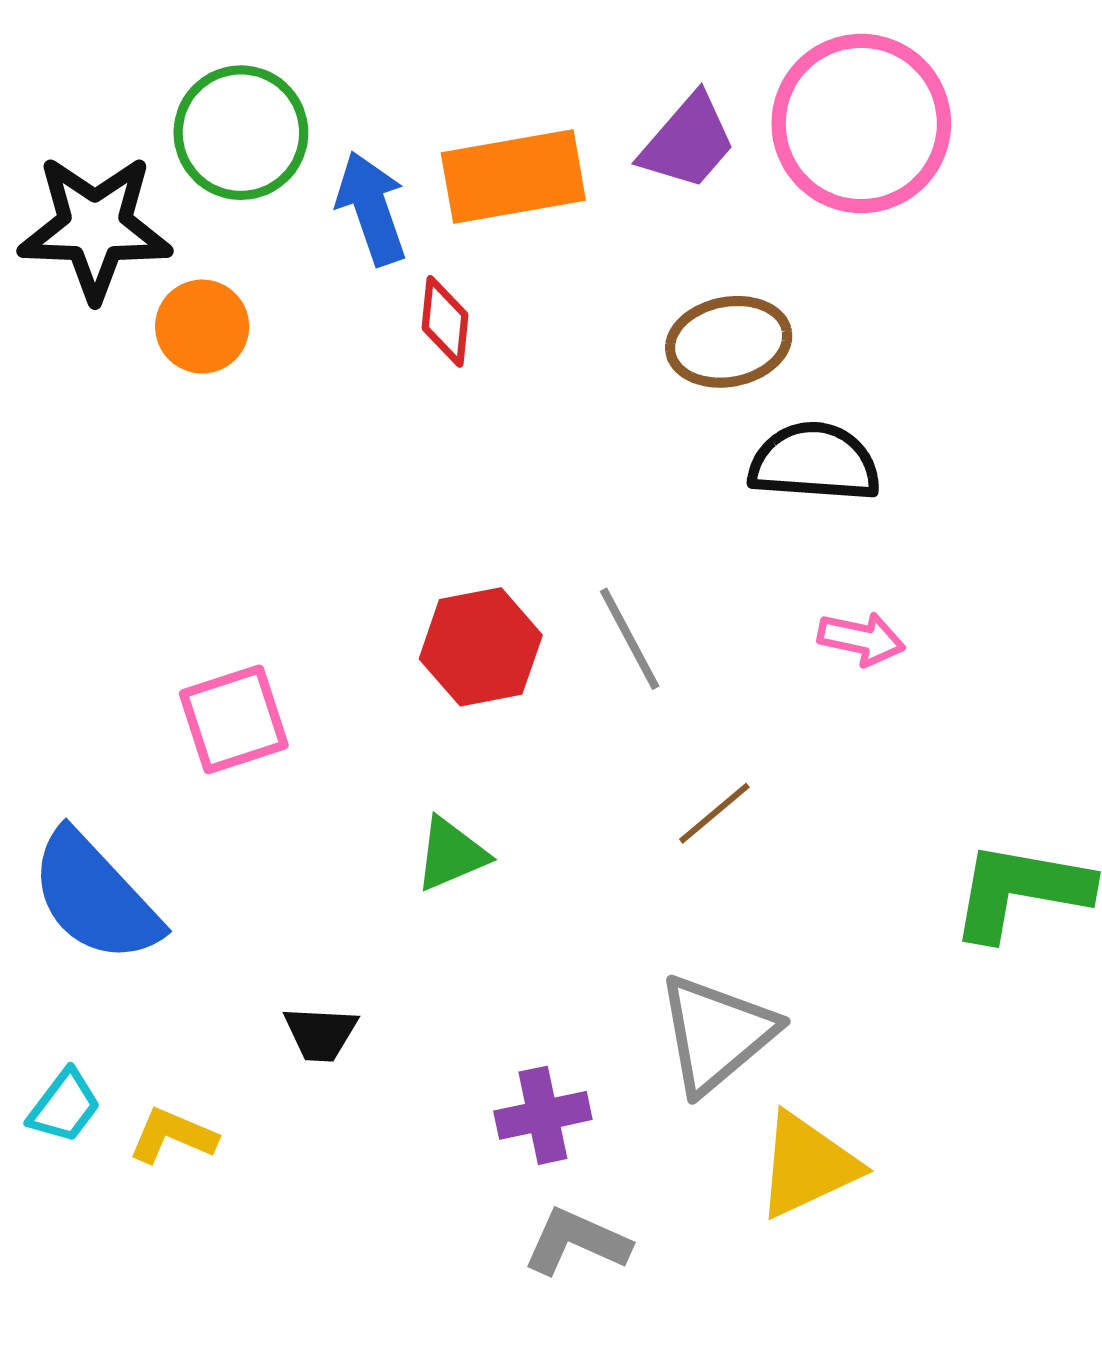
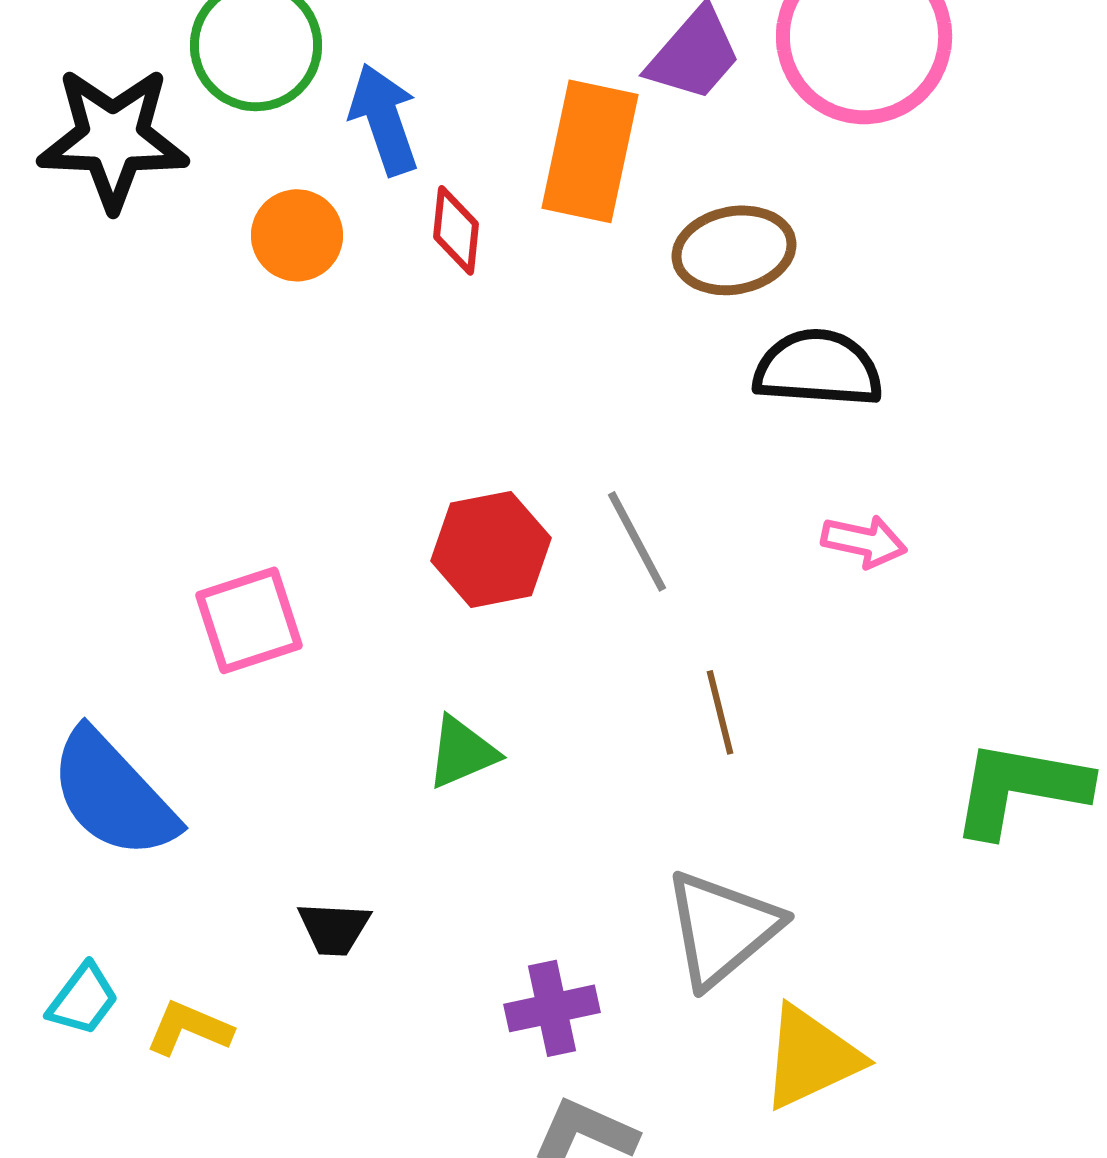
orange rectangle: (513, 177) -> (590, 151), moved, turned -68
orange circle: (202, 327) -> (297, 235), moved
brown line: (714, 813) -> (720, 712), turned -64

